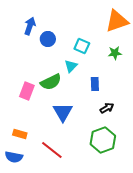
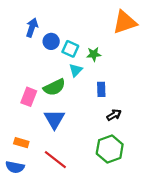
cyan square: (82, 46) -> (70, 49), moved
green star: (115, 53) -> (94, 54), moved
blue triangle: (63, 112) -> (54, 119), moved

